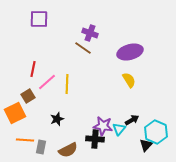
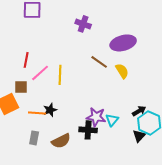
brown line: (83, 48) -> (99, 62), moved
brown square: (28, 96) -> (21, 87), turned 32
black arrow: (132, 120) -> (139, 111), moved
orange line: (25, 140) -> (37, 113), moved

